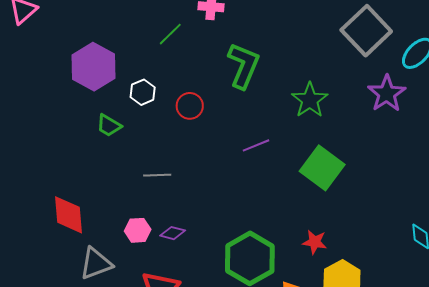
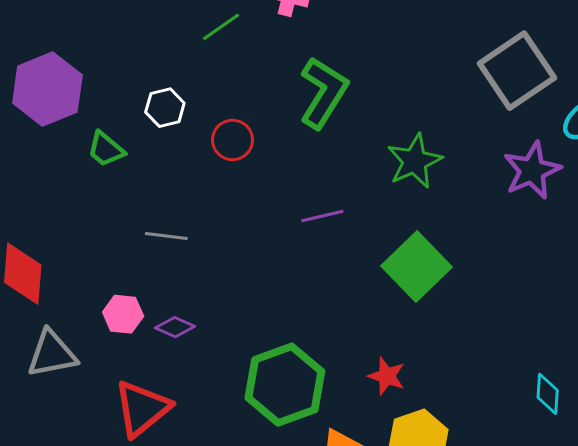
purple hexagon: (93, 67) -> (47, 89), moved

